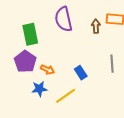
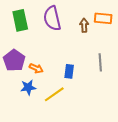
green rectangle: (30, 34) -> (20, 20), moved
blue rectangle: (81, 73) -> (69, 71), turned 40

